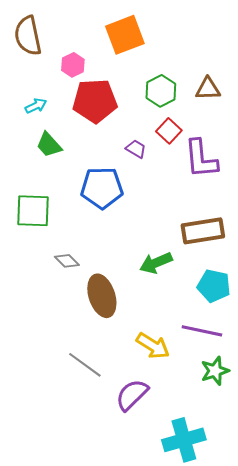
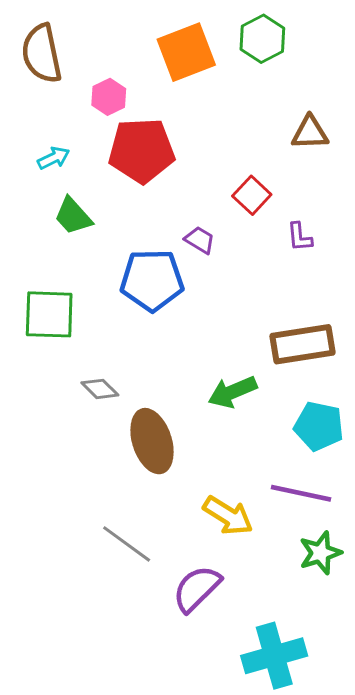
green hexagon: (161, 91) -> (262, 39), moved
purple trapezoid: (136, 149) -> (200, 240), moved
purple L-shape: (201, 159) -> (300, 237), size x0.5

